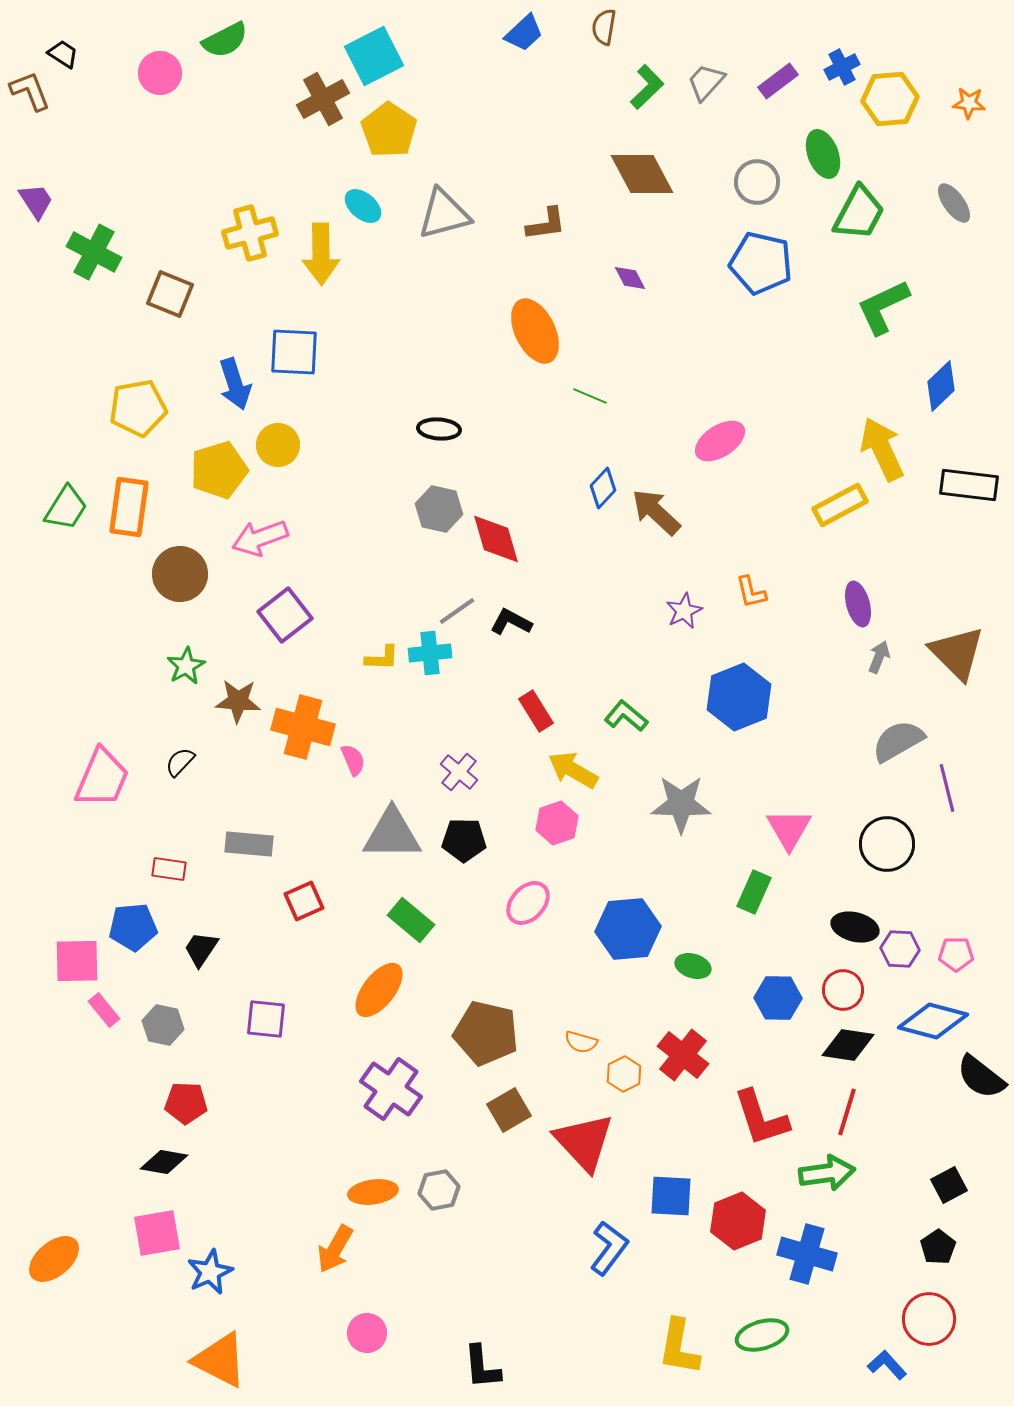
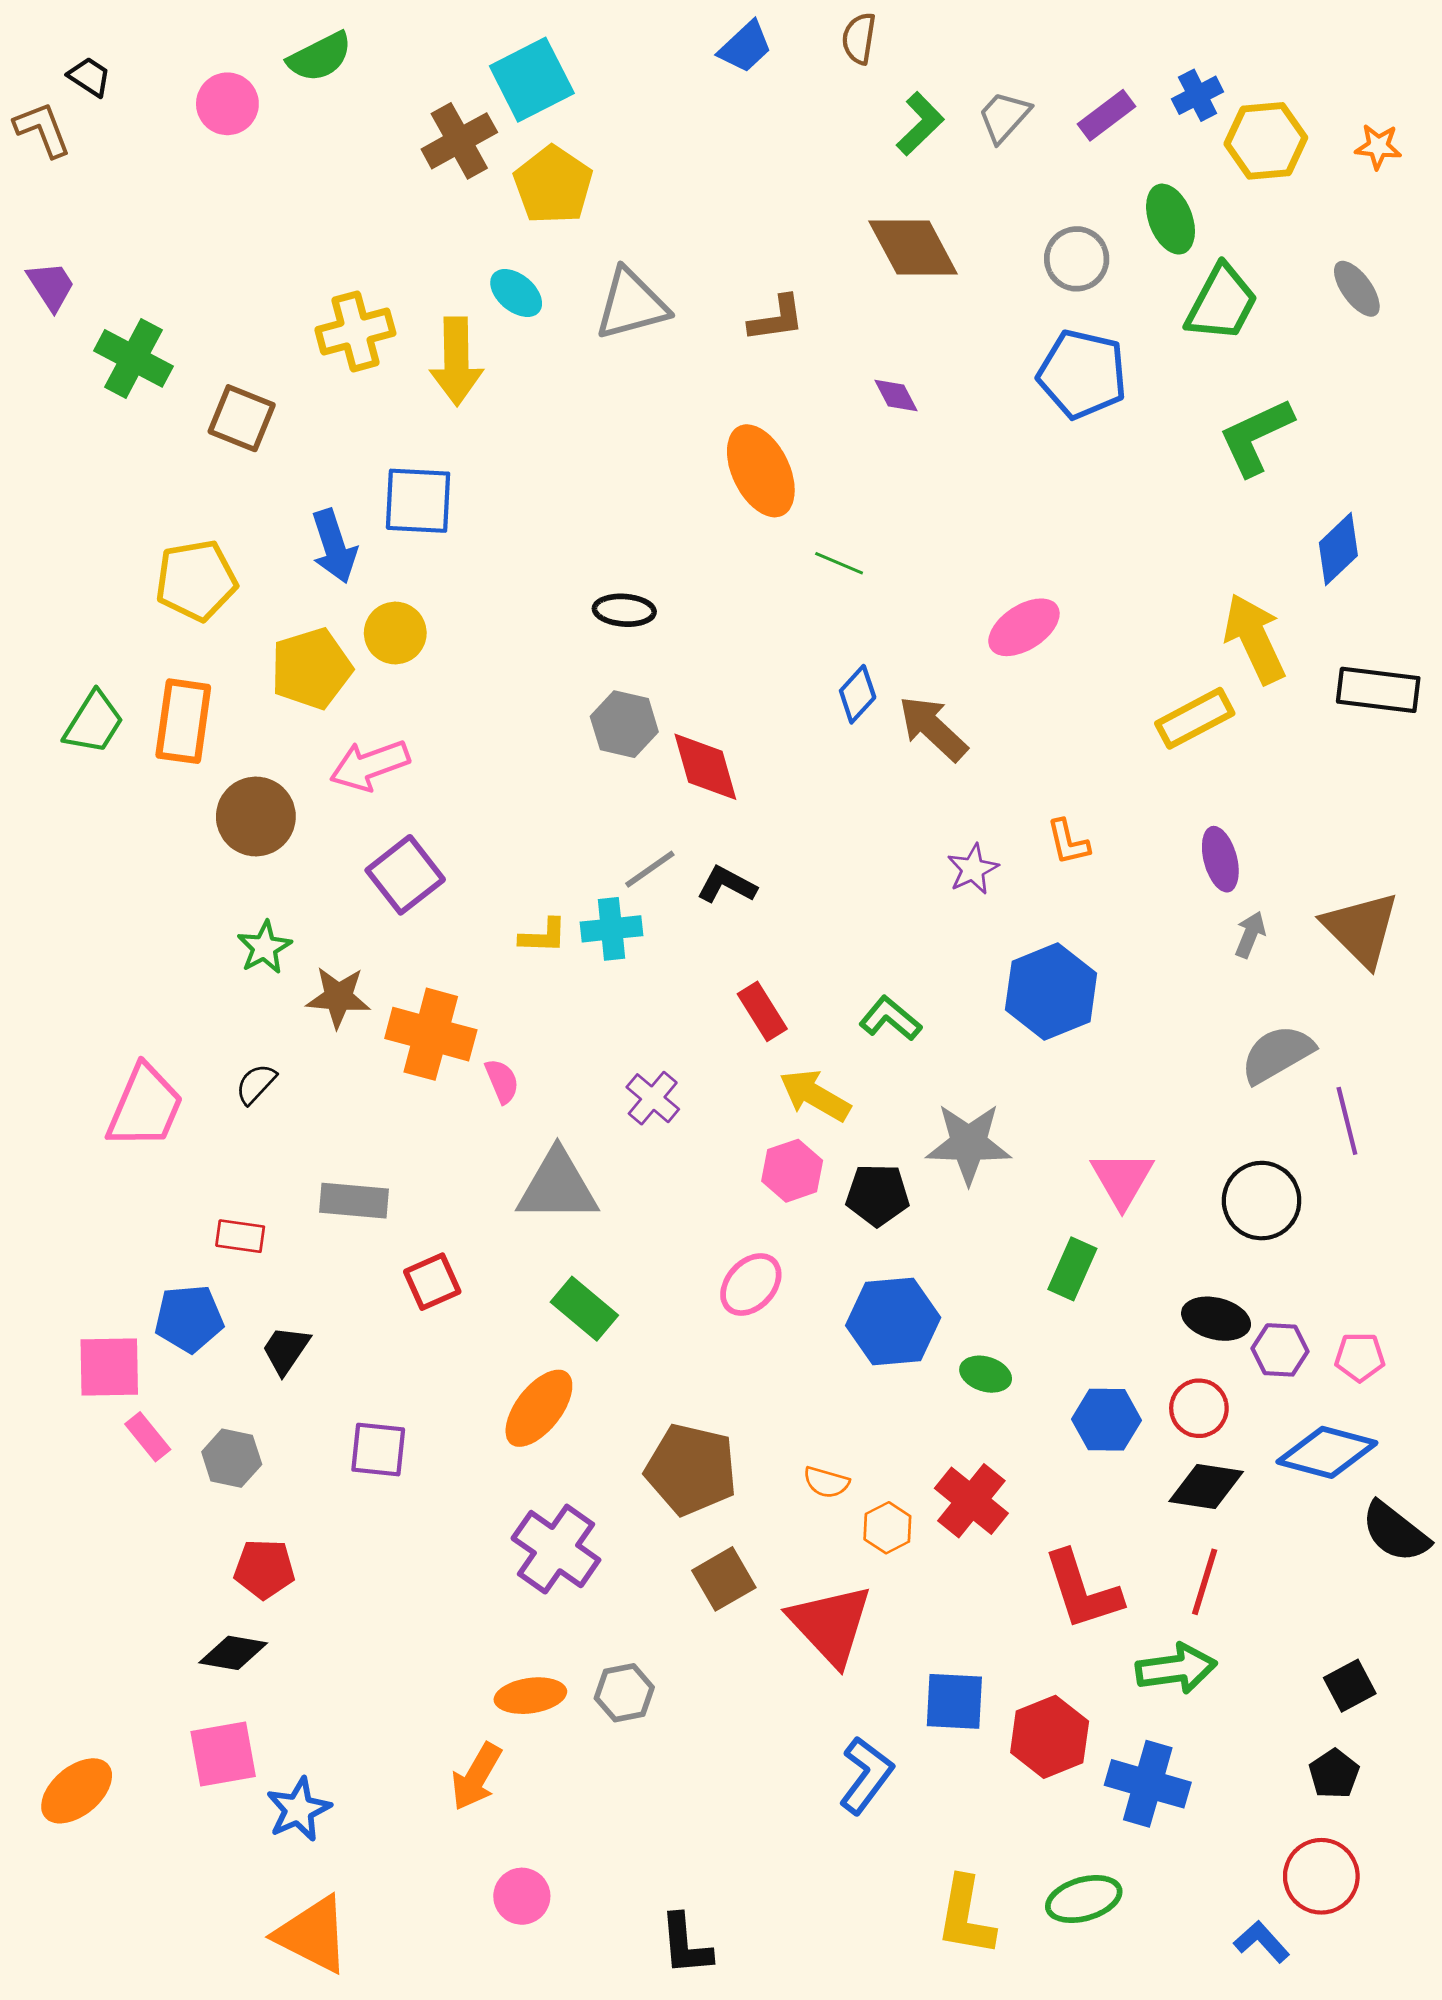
black pentagon: (464, 840) -> (877, 1195), moved

